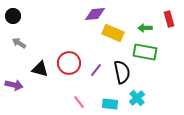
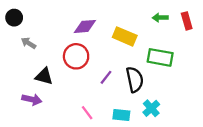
purple diamond: (95, 14) -> (85, 26), moved
green arrow: (145, 28) -> (160, 18), moved
gray arrow: (19, 43) -> (29, 43), moved
red circle: (69, 63) -> (76, 56), moved
purple arrow: (14, 85) -> (32, 99), moved

